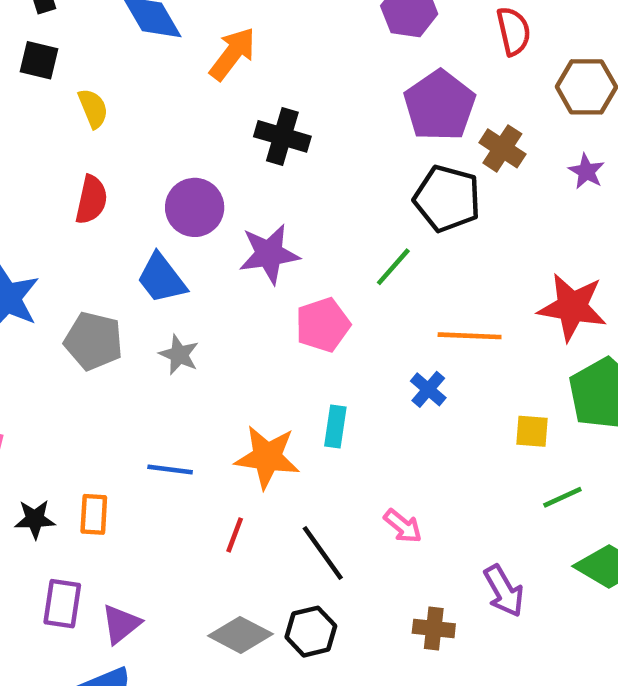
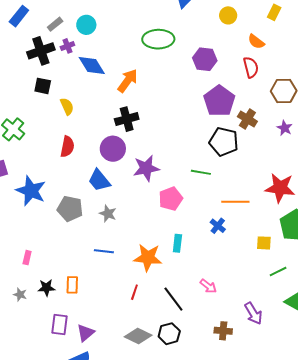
black cross: (282, 136) -> (127, 119), moved, turned -30
green line: (393, 267) -> (201, 172), turned 60
blue line: (170, 469) -> (104, 251), moved

